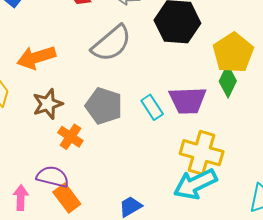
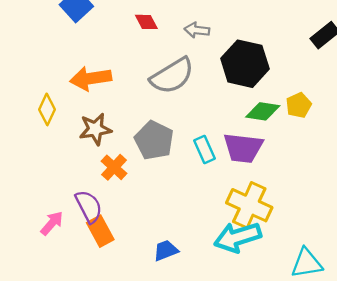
yellow pentagon: (233, 53) -> (299, 105), size x0.6
green diamond: (228, 81) -> (263, 111), moved, turned 64
purple semicircle: (53, 177) -> (89, 207), turned 40
pink arrow: (21, 198) -> (52, 223), turned 30

